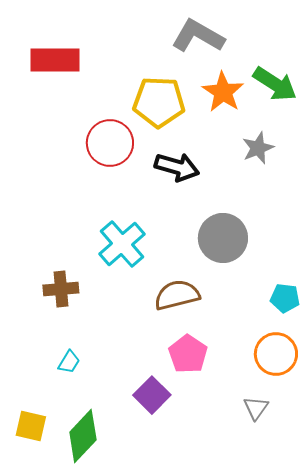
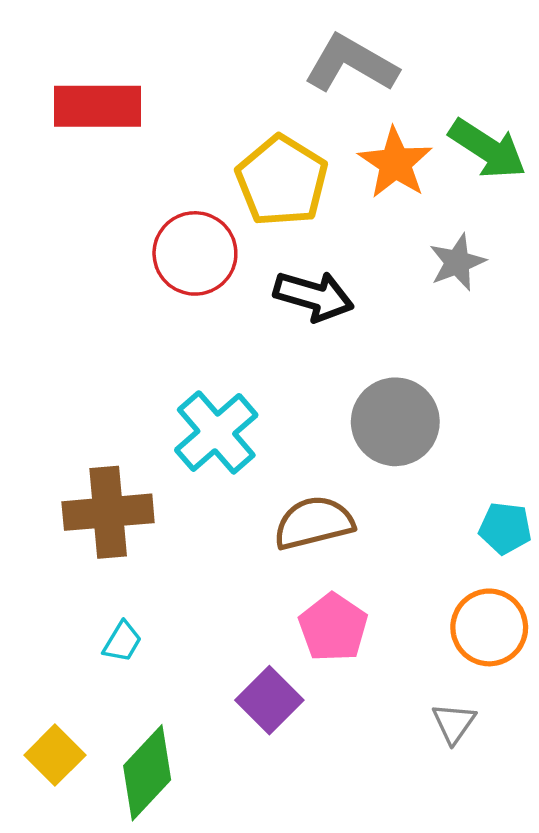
yellow pentagon: (159, 102) -> (282, 181), turned 30
brown cross: (61, 289) -> (108, 512), size x1.4
yellow square: (31, 426) -> (55, 755), turned 32

